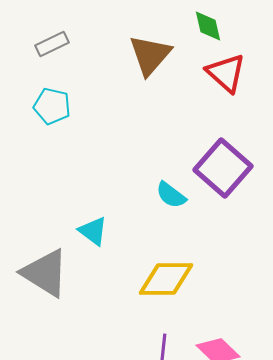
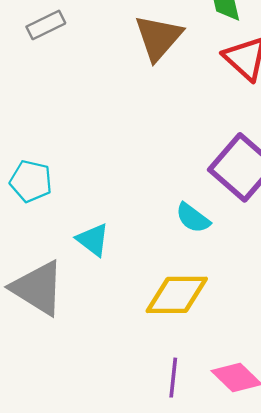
cyan pentagon: (52, 106) -> (31, 181), moved
cyan semicircle: (171, 195) -> (193, 218), moved

